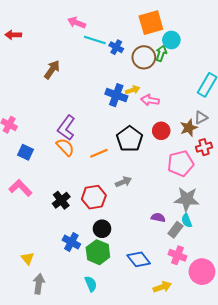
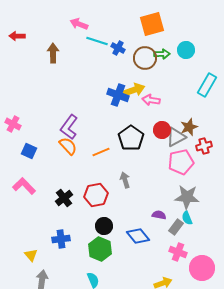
cyan circle: (171, 40) -> (186, 50), moved
green arrow: (161, 53) -> (162, 54), turned 70
brown arrow: (52, 70) -> (53, 53), moved, turned -36
yellow arrow: (133, 90) -> (134, 90), size x1.5
gray triangle: (201, 118) -> (176, 137), moved, size x1.5
gray arrow: (123, 182) -> (125, 180), turned -84
blue cross: (71, 242) -> (61, 239), moved, turned -36
blue diamond: (139, 259) -> (138, 236), moved

